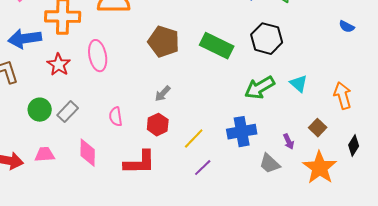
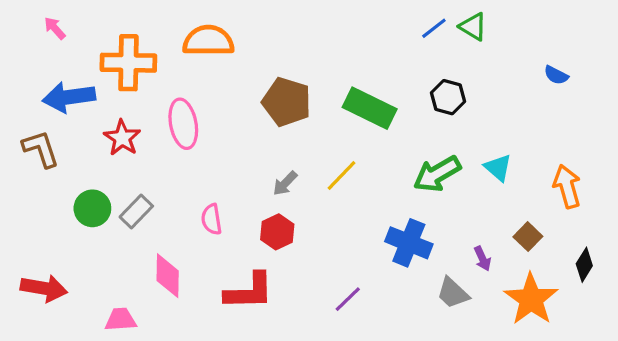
blue semicircle: (347, 27) -> (556, 75), moved
black hexagon: (267, 39) -> (448, 97), size x0.7
blue cross: (242, 132) -> (409, 243), turned 32
yellow line: (194, 139) -> (341, 175), moved
pink trapezoid: (45, 155) -> (121, 320), moved

